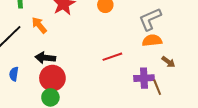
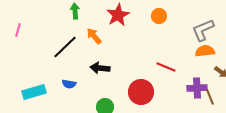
red line: (112, 57) -> (166, 67), turned 42
blue semicircle: (14, 74) -> (69, 84), turned -88
red circle: (52, 78) -> (141, 92), moved

